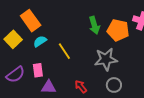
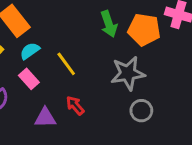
pink rectangle: (38, 70) -> (29, 79), moved, turned -32
red arrow: (81, 87) -> (75, 105), moved

